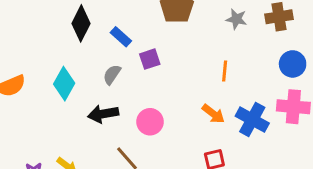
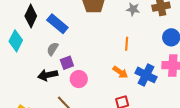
blue rectangle: (121, 37) -> (57, 24), size x1.5
purple square: (150, 59) -> (67, 63), moved
cyan diamond: (64, 84) -> (16, 41), moved

